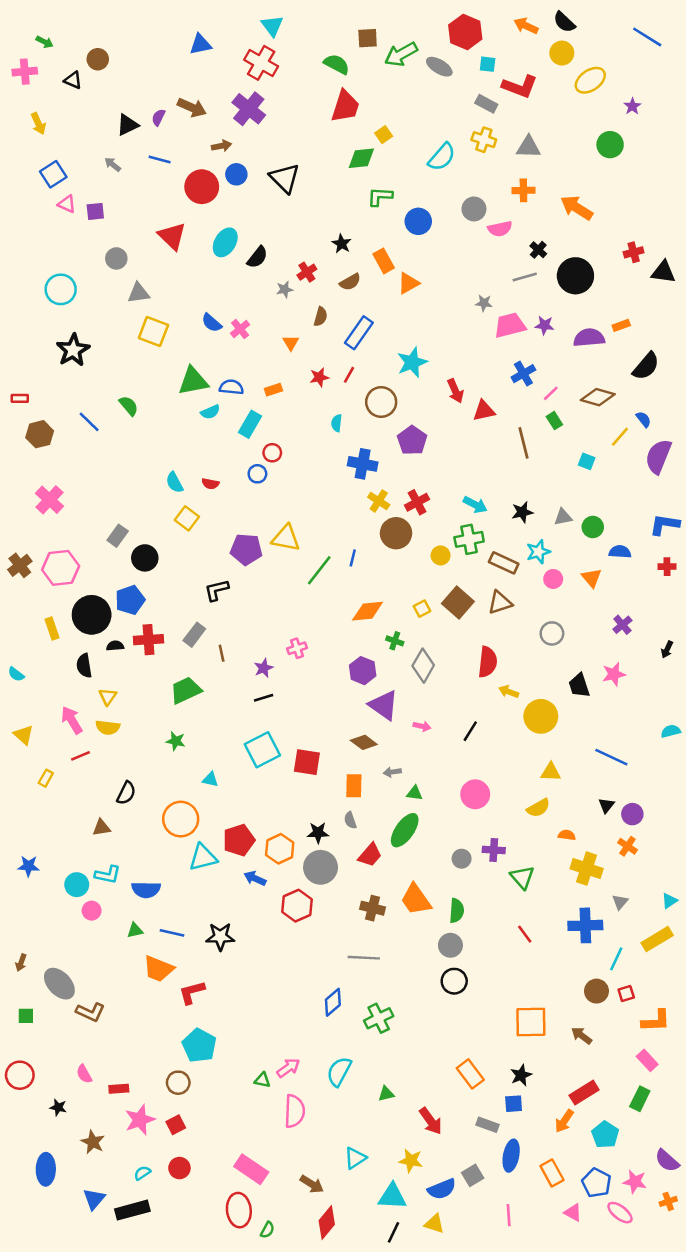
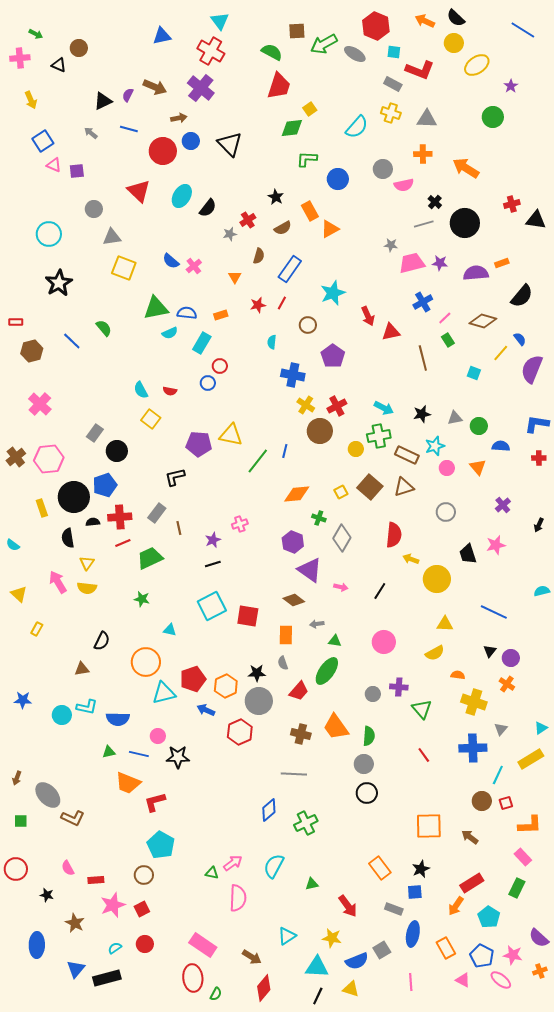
brown circle: (381, 402) -> (308, 325), size x0.7
red line: (80, 756) -> (123, 543), moved
pink circle: (92, 911) -> (158, 736), moved

